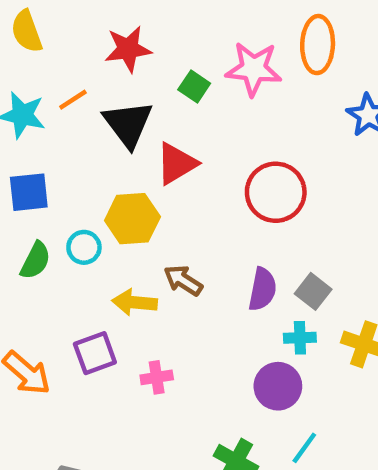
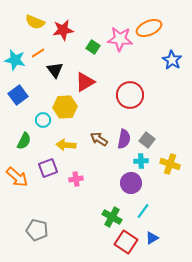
yellow semicircle: (27, 31) -> (35, 22), moved, turned -48
orange ellipse: (318, 45) -> (149, 28), turned 65
black triangle: (128, 124) -> (55, 70), moved, size x0.7
blue square: (29, 192) -> (18, 95), turned -30
green semicircle: (35, 261) -> (24, 141), moved
brown arrow: (183, 280) -> (99, 139), moved

